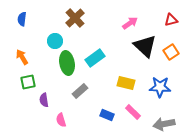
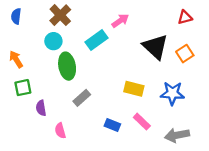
brown cross: (75, 18) -> (60, 15), moved
pink arrow: (130, 23) -> (120, 21), moved
cyan rectangle: (95, 58) -> (97, 40), moved

